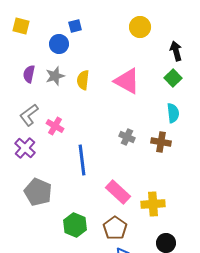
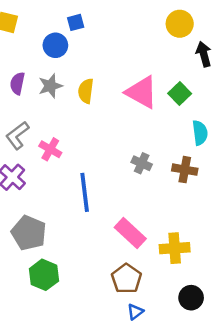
yellow circle: (140, 27) -> (180, 24), moved
green square: (173, 78) -> (180, 93), moved
green hexagon: (75, 225) -> (44, 275), moved

